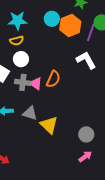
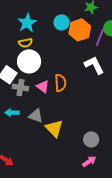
cyan star: (18, 21) -> (27, 23), turned -30
white circle: (21, 59) -> (29, 61), size x1.5
orange semicircle: (53, 79) -> (60, 83), turned -30
gray cross: (23, 82) -> (20, 88), moved

